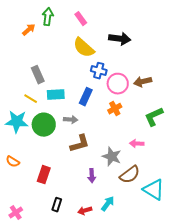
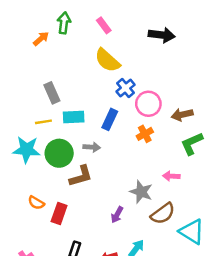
black arrow: (120, 39) -> (162, 35), moved
blue cross: (99, 71) -> (125, 88), turned 35
brown arrow: (143, 82) -> (182, 115), moved
yellow line: (31, 99) -> (43, 122), turned -40
brown L-shape: (80, 144) -> (81, 176), moved
orange semicircle: (13, 162) -> (36, 203), moved
purple arrow: (92, 176) -> (117, 215), turned 32

